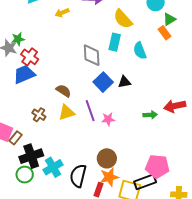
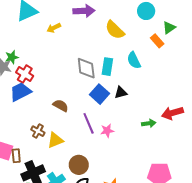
green triangle: (169, 19) -> (169, 28), moved
cyan rectangle: (115, 42) -> (107, 67), moved
yellow triangle: (67, 112) -> (55, 140), moved
brown rectangle: (16, 138) -> (16, 156), turned -40
brown circle: (107, 158) -> (79, 165), moved

